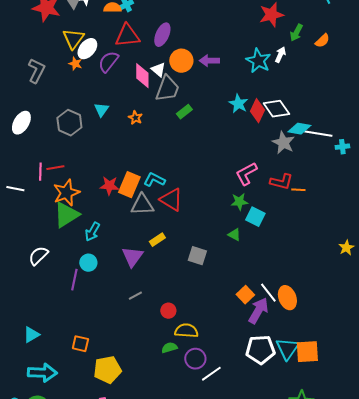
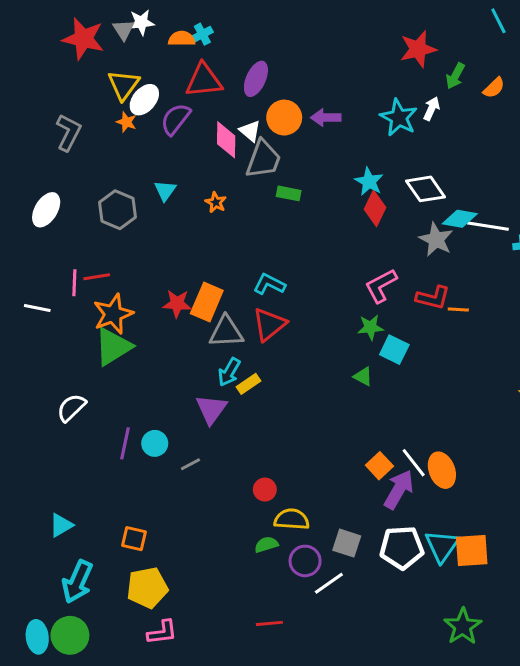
red diamond: (257, 111) -> (375, 208), moved
green rectangle: (184, 112) -> (289, 193), turned 49
cyan L-shape: (154, 180) -> (269, 284), moved
red triangle: (171, 200) -> (269, 324), turned 50
cyan arrow: (92, 232) -> (229, 372), moved
gray square: (197, 256) -> (347, 543), moved
cyan circle: (88, 263) -> (155, 443), moved
gray line: (135, 296) -> (190, 464), moved
yellow pentagon: (107, 370) -> (147, 588), moved
cyan arrow: (42, 373) -> (77, 582), turned 112

